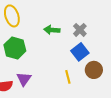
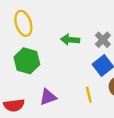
purple triangle: (24, 79) -> (48, 97), moved, turned 35

